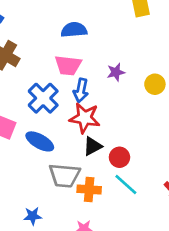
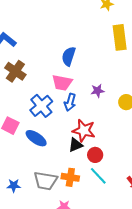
blue semicircle: (74, 30) -> (69, 56), turned -72
red star: (85, 118) -> (84, 131), moved
gray trapezoid: (64, 175) -> (45, 181), moved
blue star: (33, 216) -> (14, 186), moved

